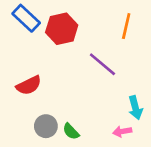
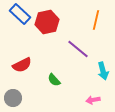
cyan arrow: (135, 108) -> (103, 71), moved
gray circle: (46, 126) -> (13, 98), moved
green semicircle: (71, 131) -> (54, 80), moved

